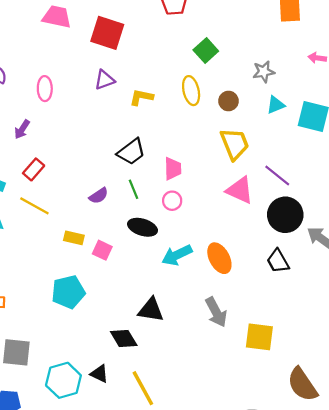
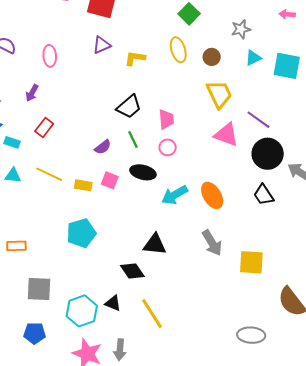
yellow line: (34, 206) -> (49, 174), moved
pink square: (102, 250) -> (110, 180), moved

